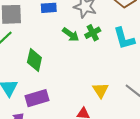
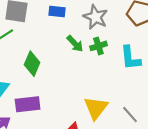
yellow triangle: (101, 90) -> (96, 108), size x1.4

